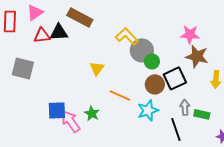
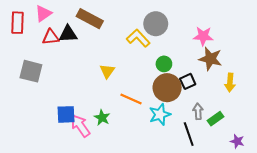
gray circle: (142, 50) -> (156, 24), moved
black square: (175, 78) -> (188, 81), size x0.7
brown circle: (155, 84) -> (167, 88), size x1.4
green rectangle: (202, 114) -> (216, 119), turned -49

